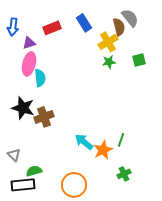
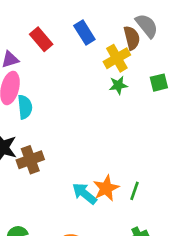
red rectangle: (52, 28) -> (41, 39), turned 72
orange star: (103, 150) -> (106, 188), moved

